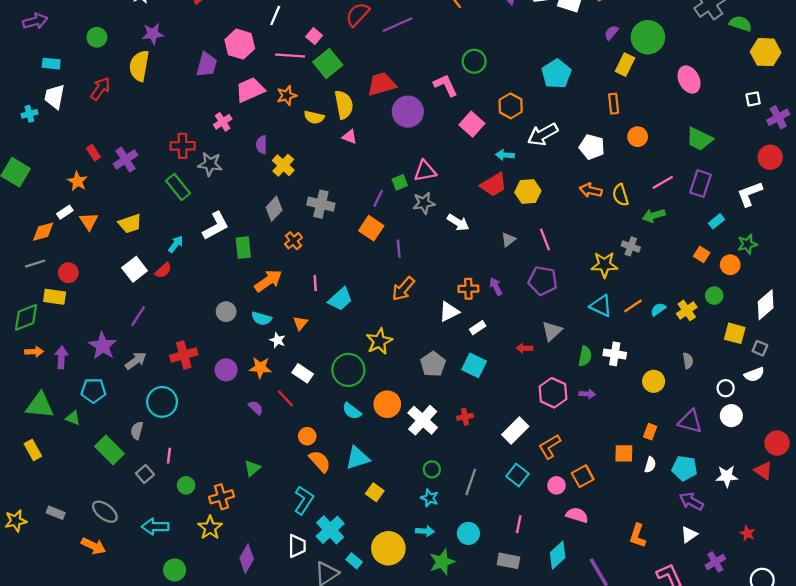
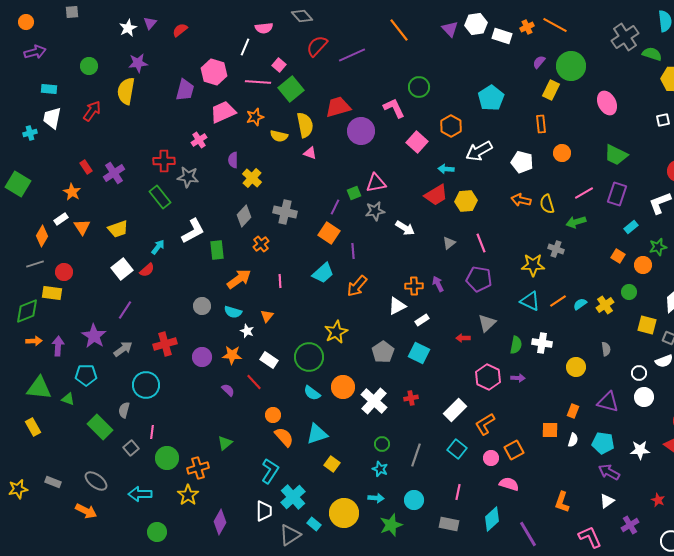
orange diamond: (43, 232) -> (42, 236), turned -45
cyan trapezoid: (340, 299) -> (323, 273), moved
green circle: (186, 485) -> (167, 458), size x1.5

